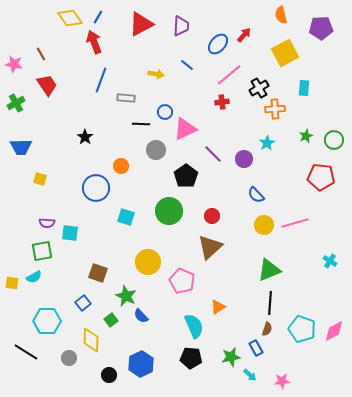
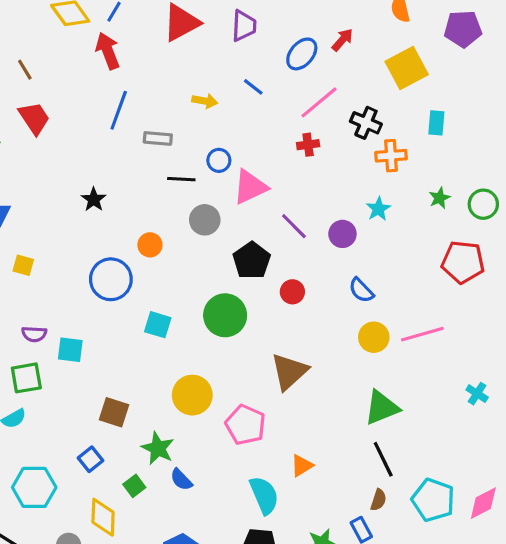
black cross: (259, 88) -> (366, 123), turned -36
red circle: (212, 216) -> (292, 292), moved
black line: (270, 303) -> (383, 459), turned -30

